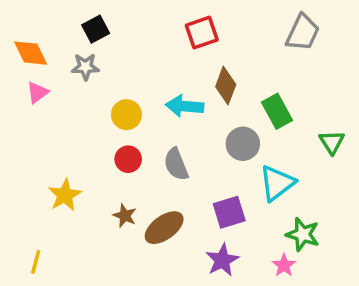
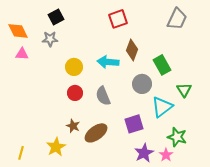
pink triangle: (37, 92) -> (22, 54), turned 40
green triangle: (332, 142) -> (184, 90), moved
yellow star: (65, 195) -> (56, 147), moved
purple star: (222, 260) -> (144, 153), moved

